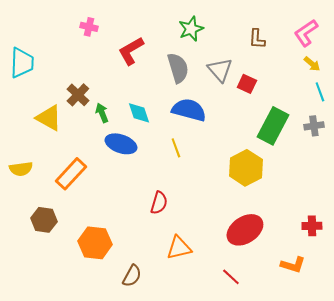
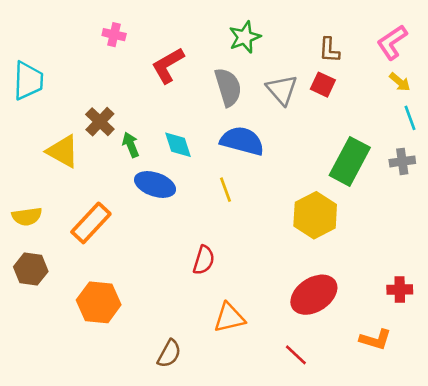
red square: (247, 84) -> (323, 85), moved
brown hexagon: (44, 220) -> (31, 269), moved
orange hexagon: (95, 243) -> (99, 302), moved

